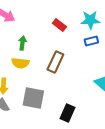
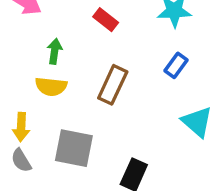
red rectangle: (59, 25) -> (106, 20), moved
blue rectangle: (91, 41) -> (176, 65), moved, turned -40

